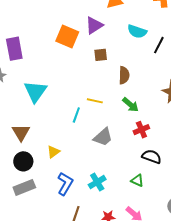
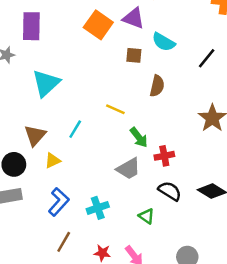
purple triangle: (94, 25) -> (134, 18), turned 42
cyan semicircle: (137, 31) -> (164, 42), moved
green arrow: (131, 105) -> (139, 137), moved
cyan line: (76, 115) -> (75, 129), moved
brown triangle: (21, 132) -> (35, 135), moved
gray trapezoid: (103, 137) -> (128, 169), moved

